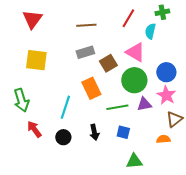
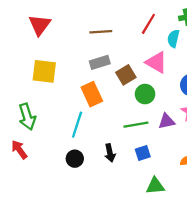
green circle: (134, 80) -> (145, 94), moved, size x0.7
orange rectangle: (91, 88) -> (92, 94), moved
red arrow: (34, 129) -> (19, 150), moved
blue square: (123, 132) -> (143, 153), turned -32

